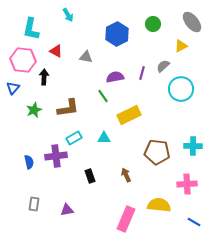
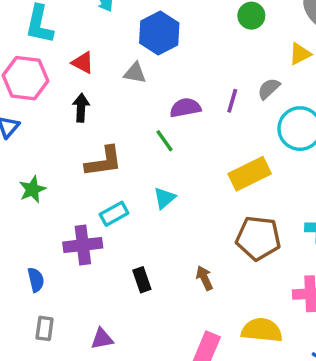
blue hexagon: (117, 34) -> (159, 33), moved
black arrow: (44, 77) -> (81, 108), moved
green star: (34, 110) -> (32, 189), moved
yellow rectangle: (129, 115) -> (250, 174), moved
cyan triangle: (104, 138) -> (164, 198), moved, turned -40
blue semicircle: (29, 162) -> (36, 280), moved

